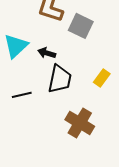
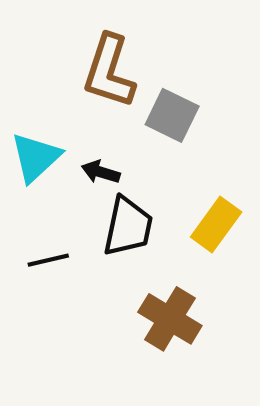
yellow rectangle: (102, 78) -> (216, 224), size x1.4

